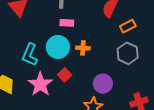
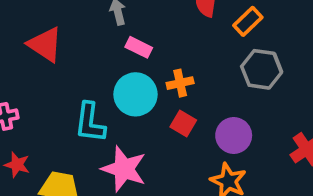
pink rectangle: (67, 23) -> (139, 47), turned 40
red square: (65, 75) -> (183, 124), moved

